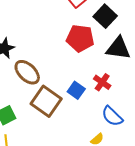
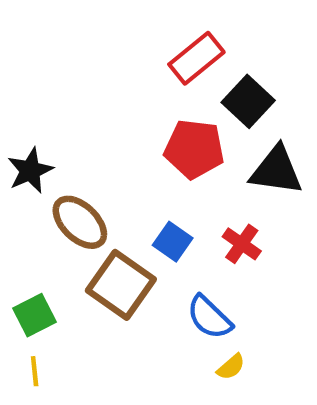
blue square: (76, 90) -> (173, 242), moved
blue semicircle: (112, 116) -> (209, 317), moved

